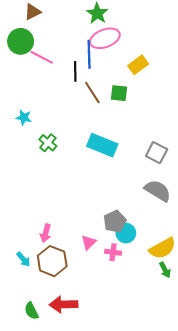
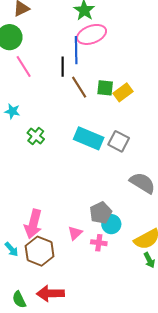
pink line: (42, 57) -> (24, 67), moved, turned 30
yellow rectangle: (138, 65) -> (123, 92), moved
gray square: (157, 153) -> (119, 141), moved
pink arrow: (46, 233) -> (33, 224), size x1.6

